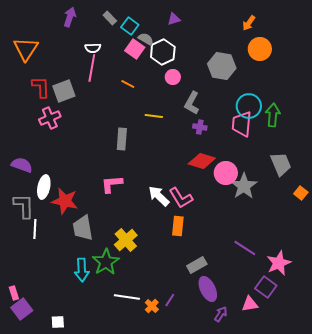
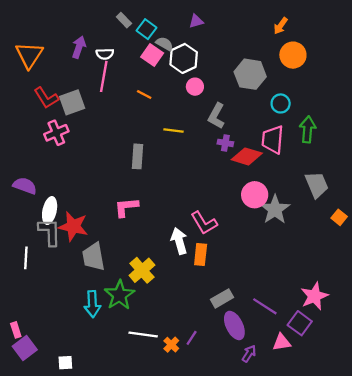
purple arrow: (70, 17) -> (79, 47), moved
red L-shape: (41, 87) -> (46, 98), turned 150
cyan circle: (249, 106) -> (281, 103), moved, size x0.7
red diamond: (202, 161) -> (247, 156), moved
white arrow: (159, 196) -> (179, 241), moved, turned 30
gray L-shape: (24, 206) -> (50, 232), moved
white line: (35, 229) -> (26, 258), moved
purple line: (245, 248) -> (265, 306), moved

